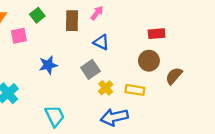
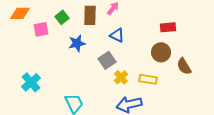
green square: (37, 15) -> (62, 17), moved
blue star: (48, 65) -> (77, 43), moved
brown semicircle: (174, 76) -> (184, 66), turned -72

